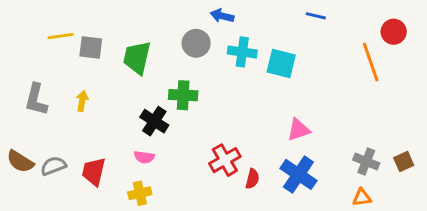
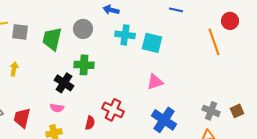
gray circle: (196, 43) -> (83, 29), moved
pink triangle: (298, 130) -> (155, 82), moved
red cross: (225, 160) -> (113, 110), turned -35
red semicircle: (252, 179) -> (90, 123), moved

